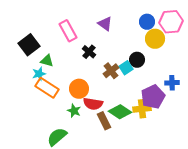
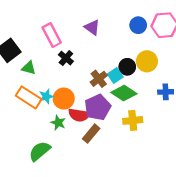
yellow circle: (155, 39) -> (147, 61), moved
black cross: (89, 52) -> (66, 58), moved
cyan star: (39, 74) -> (46, 96), moved
purple pentagon: (153, 97) -> (98, 107), moved
green diamond: (120, 112) -> (124, 93), moved
brown rectangle: (104, 121) -> (91, 134), turned 66

